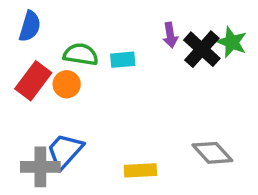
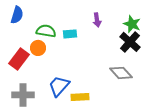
black cross: (202, 49) -> (130, 42), moved
red rectangle: (33, 81) -> (19, 59), moved
blue trapezoid: (65, 151) -> (59, 86), moved
gray diamond: (212, 153) -> (121, 73), moved

